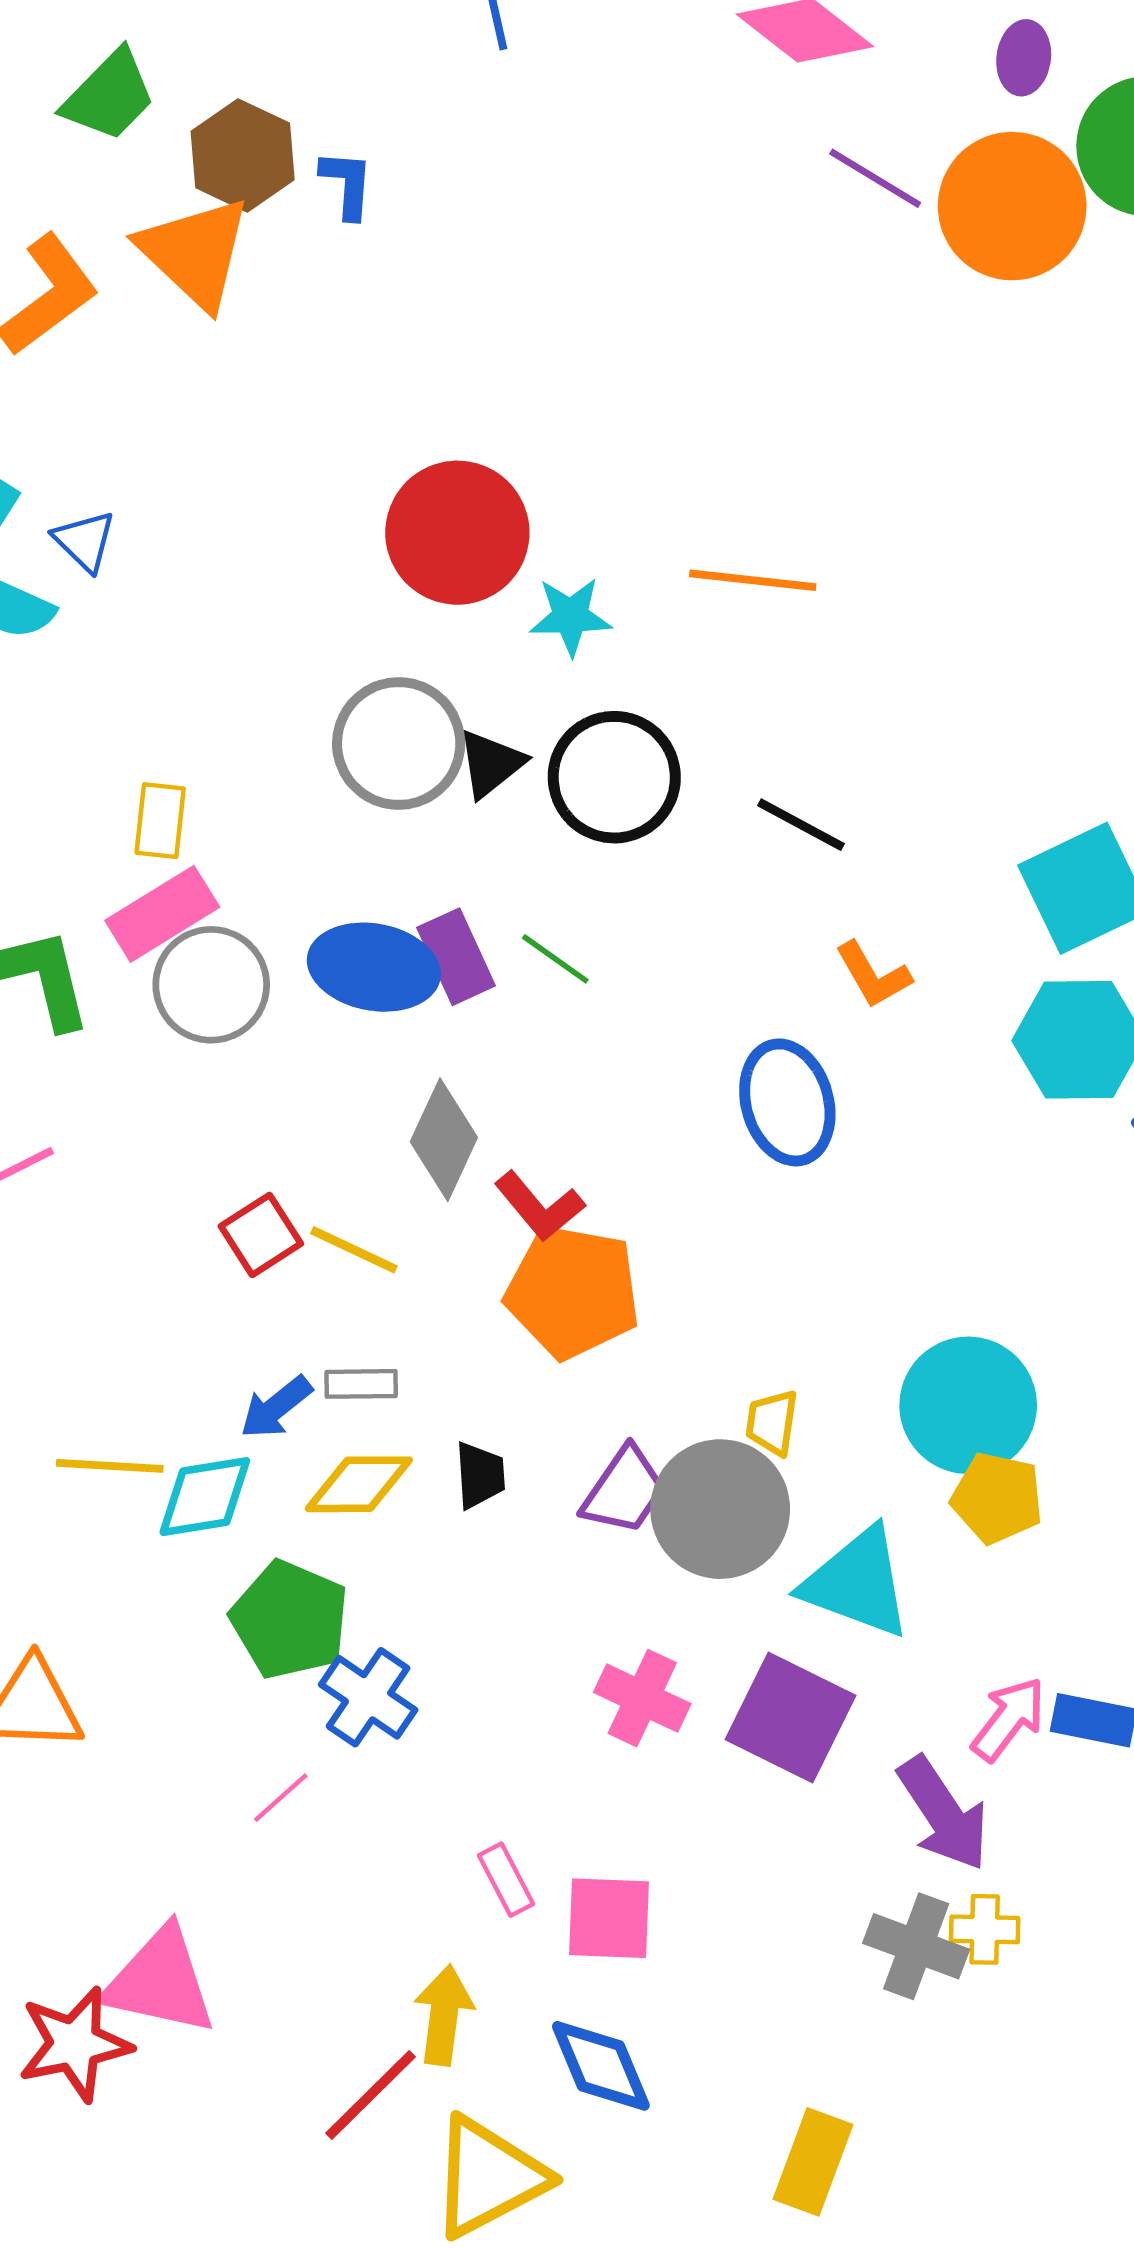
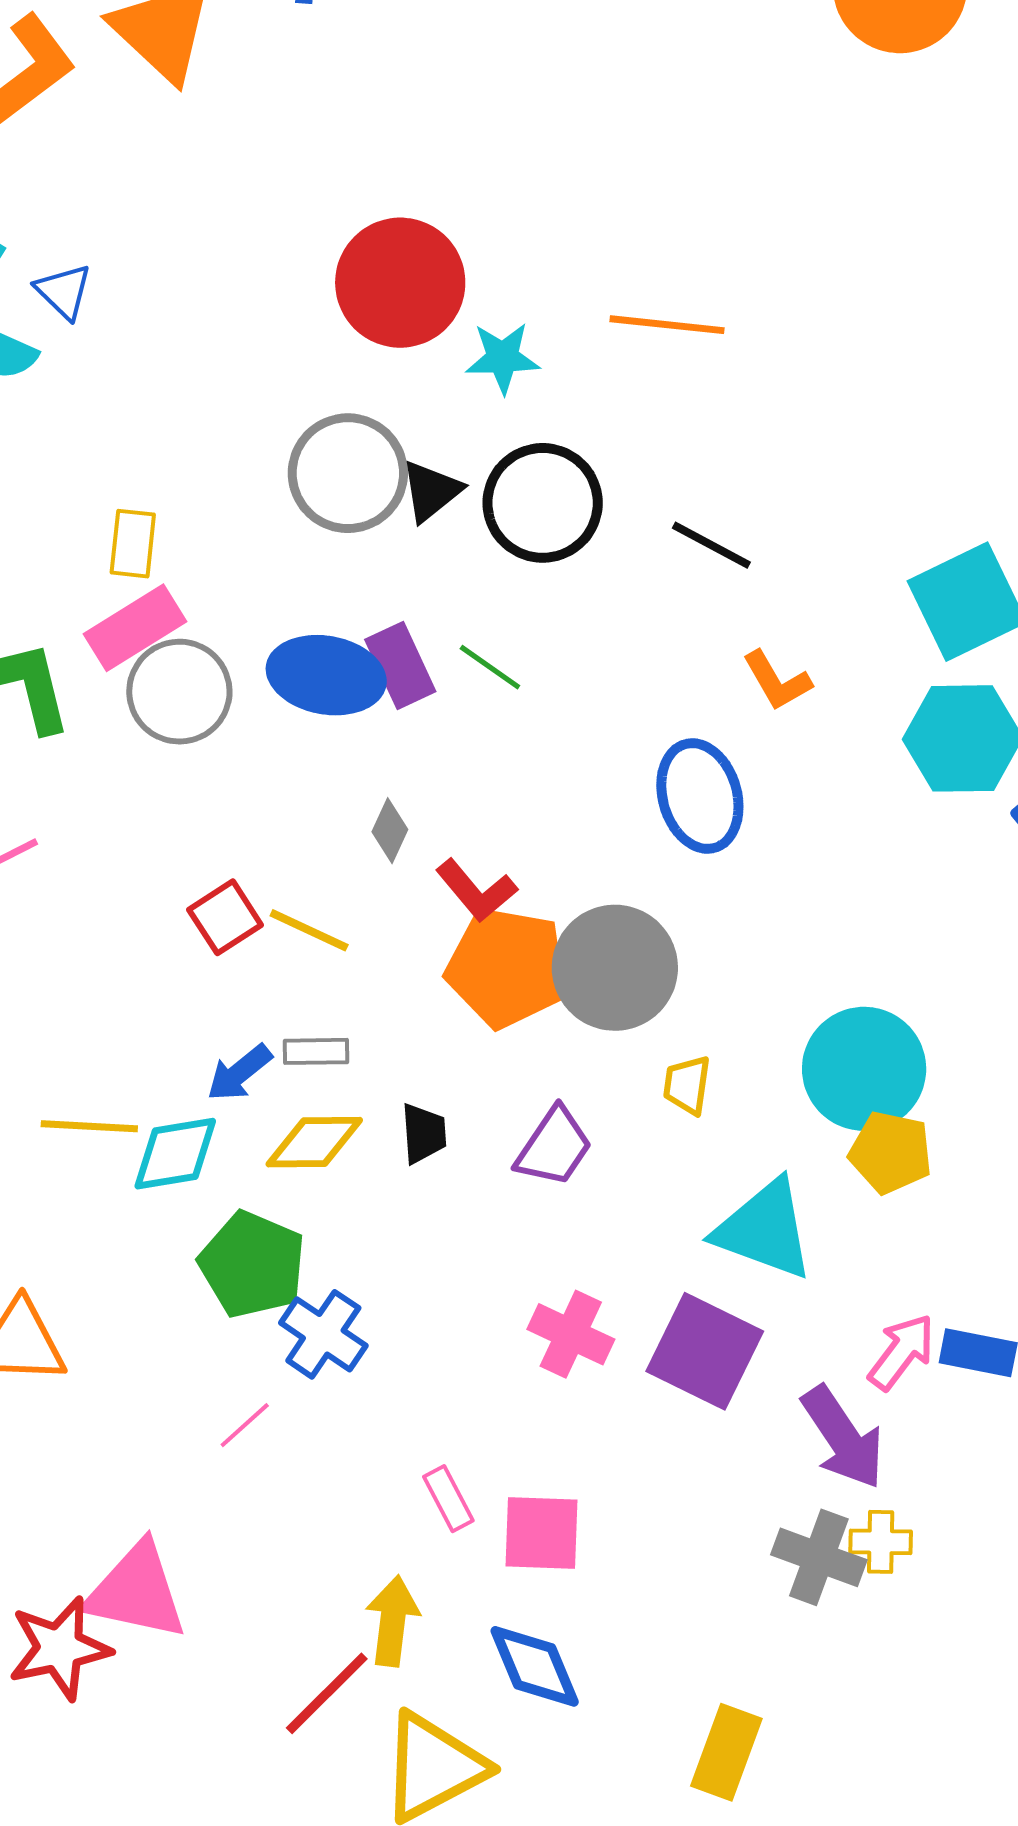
gray diamond: (444, 1140) -> (390, 831), size x0.6
gray circle: (720, 1509) -> (615, 968), moved

